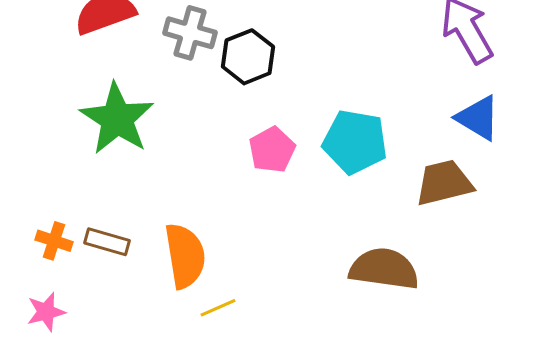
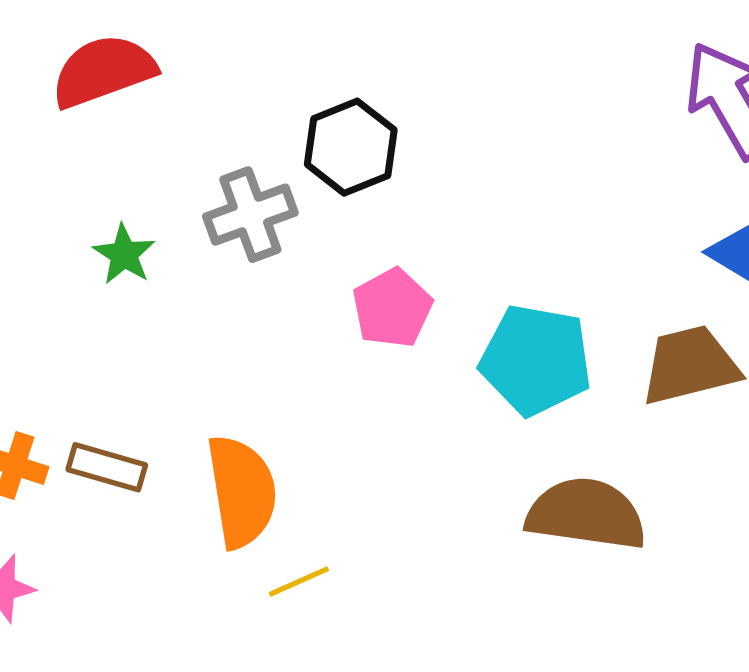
gray cross: (190, 33) -> (250, 215), moved, turned -36
green star: (117, 119) -> (124, 254), size x0.5
cyan pentagon: (355, 142) -> (536, 360), moved

